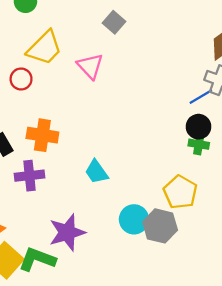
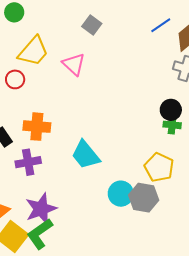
blue line: (201, 97) -> (161, 25), moved
cyan trapezoid: (96, 172) -> (86, 155), size x1.4
purple star: (67, 232) -> (41, 209), moved
green L-shape: (37, 259) -> (40, 234), turned -52

